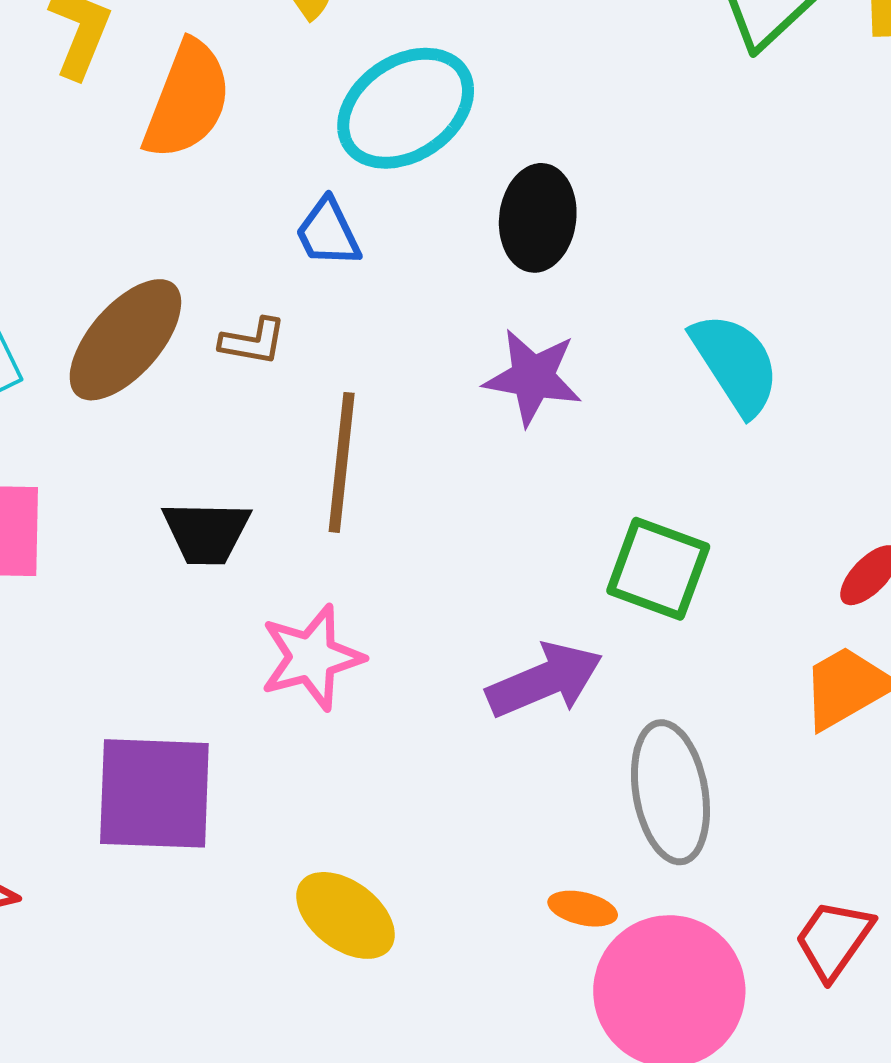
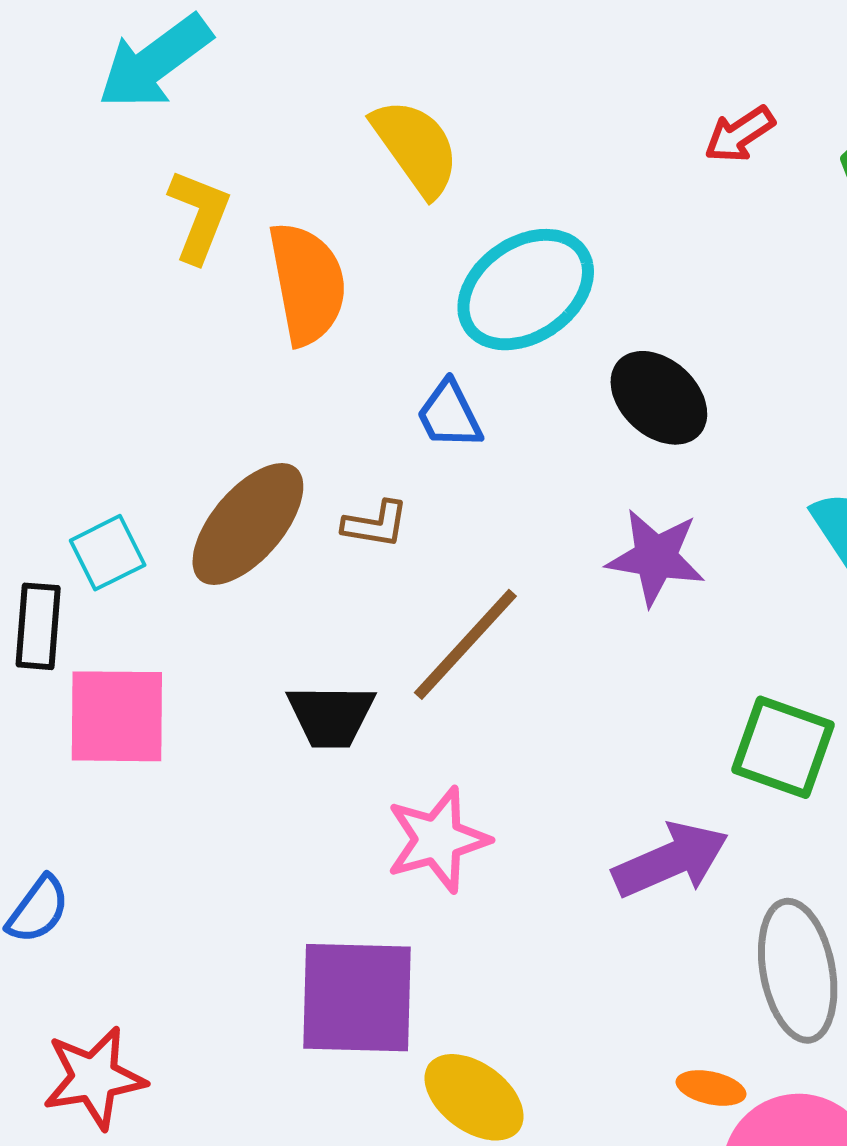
orange semicircle: (187, 100) -> (307, 284), turned -31
black ellipse: (538, 218) -> (659, 398), turned -54
brown line: (342, 462) -> (465, 644), turned 37
purple square: (154, 793) -> (357, 998), moved

